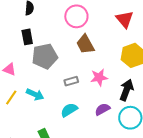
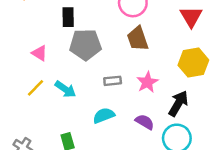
pink star: (99, 77) -> (147, 82), turned -30
purple semicircle: (102, 109) -> (145, 122), turned 49

